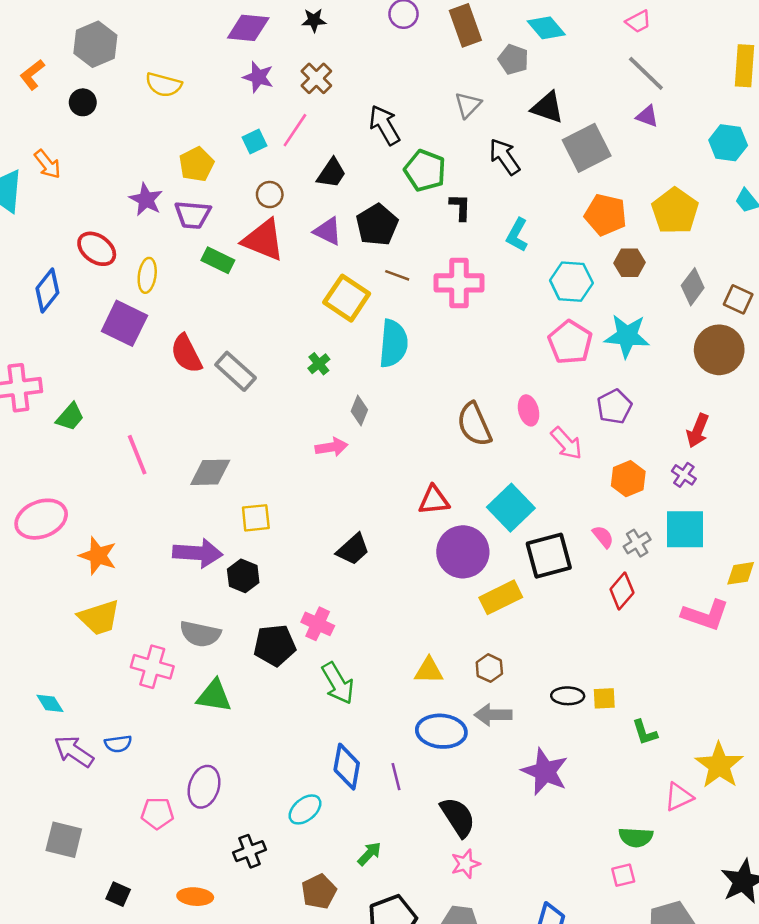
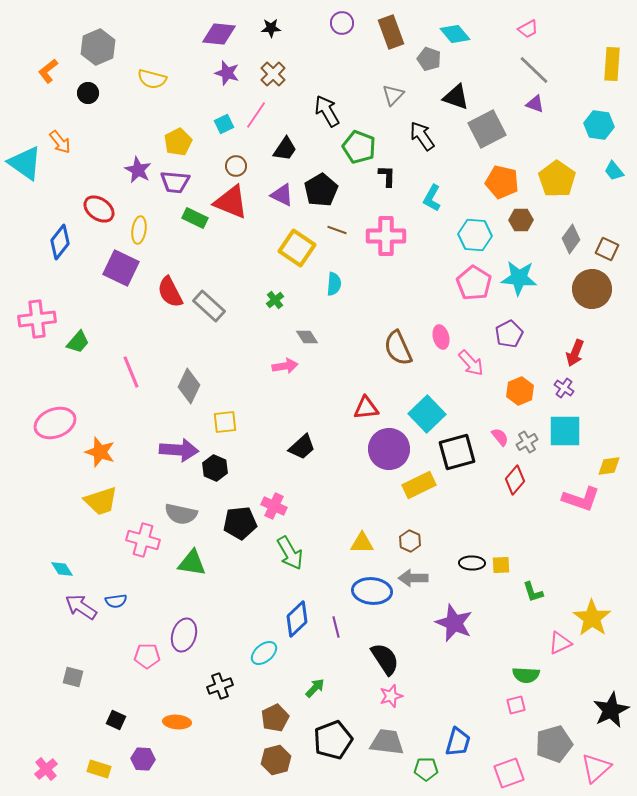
cyan semicircle: (393, 344) -> (334, 284), size x0.6
gray diamond: (359, 410) -> (307, 337), turned -55
gray diamond: (210, 472) -> (189, 386), turned -64
blue diamond: (347, 767) -> (297, 619), turned 36
gray square: (64, 840) -> (73, 677), size x0.7

